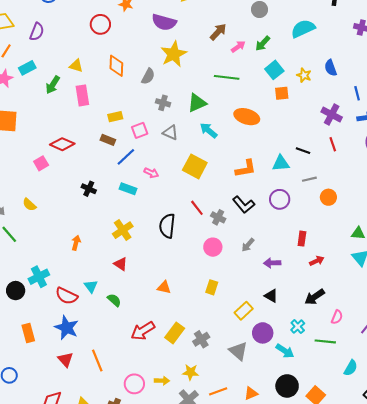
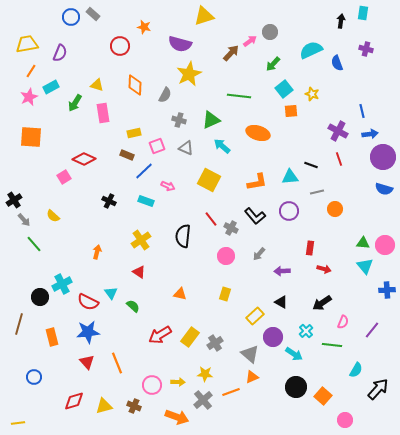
pink arrow: (238, 47) -> (250, 41), moved
blue semicircle: (331, 68) -> (337, 63), moved
red arrow: (317, 261) -> (324, 269), turned 40
blue star: (66, 328) -> (88, 332), turned -30
orange triangle: (251, 393) -> (252, 377), moved

